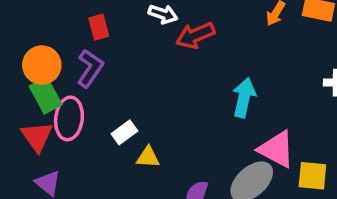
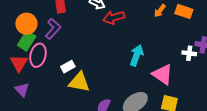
green rectangle: (46, 95) -> (27, 41), turned 54
pink triangle: (276, 149) -> (163, 74), moved
yellow triangle: (148, 157) -> (79, 82), size x1.6

